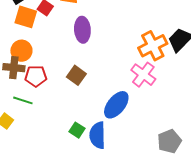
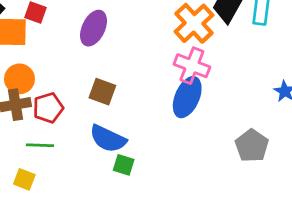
purple ellipse: (82, 30) -> (94, 28), turned 45
blue ellipse: (116, 105) -> (187, 97), moved
blue semicircle: (97, 135) -> (108, 139), moved, turned -48

